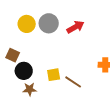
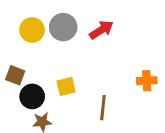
yellow square: (54, 75) -> (66, 86), moved
brown line: (73, 82) -> (103, 108), turned 66

